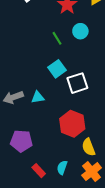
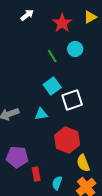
cyan triangle: (38, 97) -> (41, 114), moved
red rectangle: (39, 171) -> (36, 174), moved, turned 32

